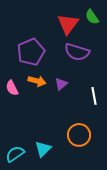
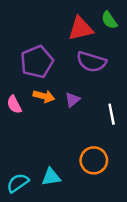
red triangle: (68, 24) -> (81, 29), turned 40
cyan triangle: (43, 149) -> (51, 177), turned 36

